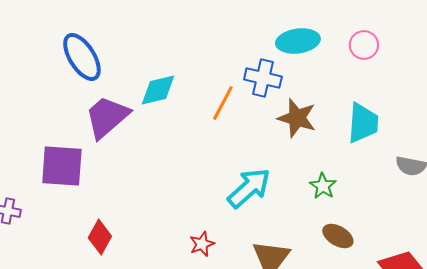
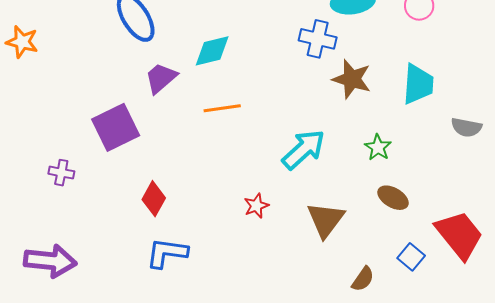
orange line: (223, 103) -> (222, 108), moved, turned 54
purple trapezoid: (107, 117) -> (161, 78), size x0.7
purple square: (62, 166) -> (116, 127), turned -30

